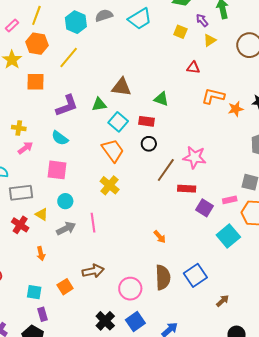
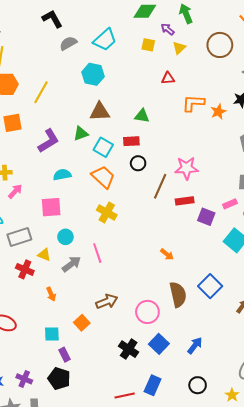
cyan hexagon: (76, 22) -> (93, 74), moved
cyan semicircle: (60, 138) -> (62, 175), moved, turned 144

